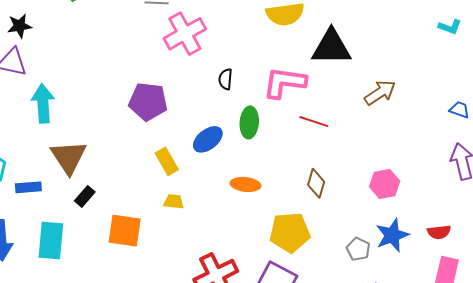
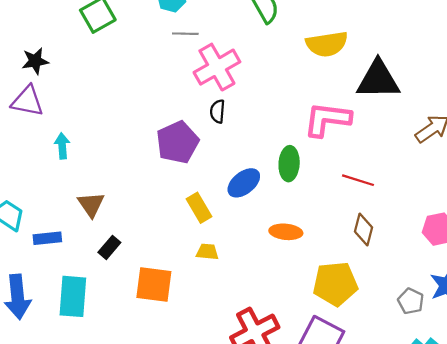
black semicircle: (226, 79) -> (218, 111), moved
purple pentagon: (148, 102) -> (178, 142), turned -30
cyan arrow: (43, 103) -> (62, 146), size x0.6
red line: (314, 122) -> (358, 180), moved
brown triangle: (68, 157) -> (91, 204), size x0.7

